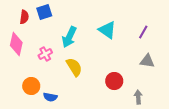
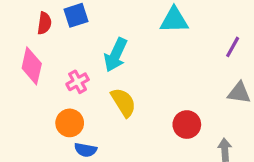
cyan triangle: (107, 30) -> (174, 20), moved, turned -36
orange circle: (31, 86) -> (70, 123), moved

